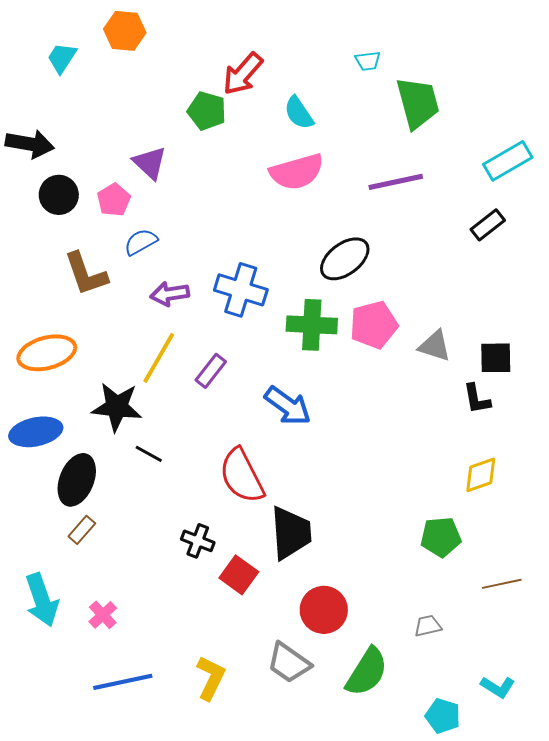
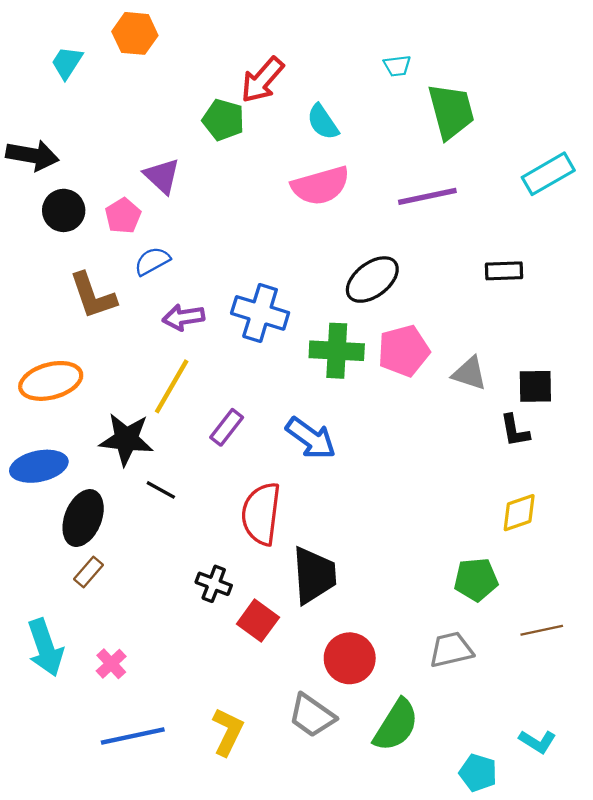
black rectangle: (488, 225) -> (504, 271), moved, turned 36
purple rectangle: (211, 371) -> (227, 427), moved
red semicircle: (242, 476) -> (261, 514), turned 34
gray trapezoid: (428, 626) -> (451, 650), moved, size x1.5

